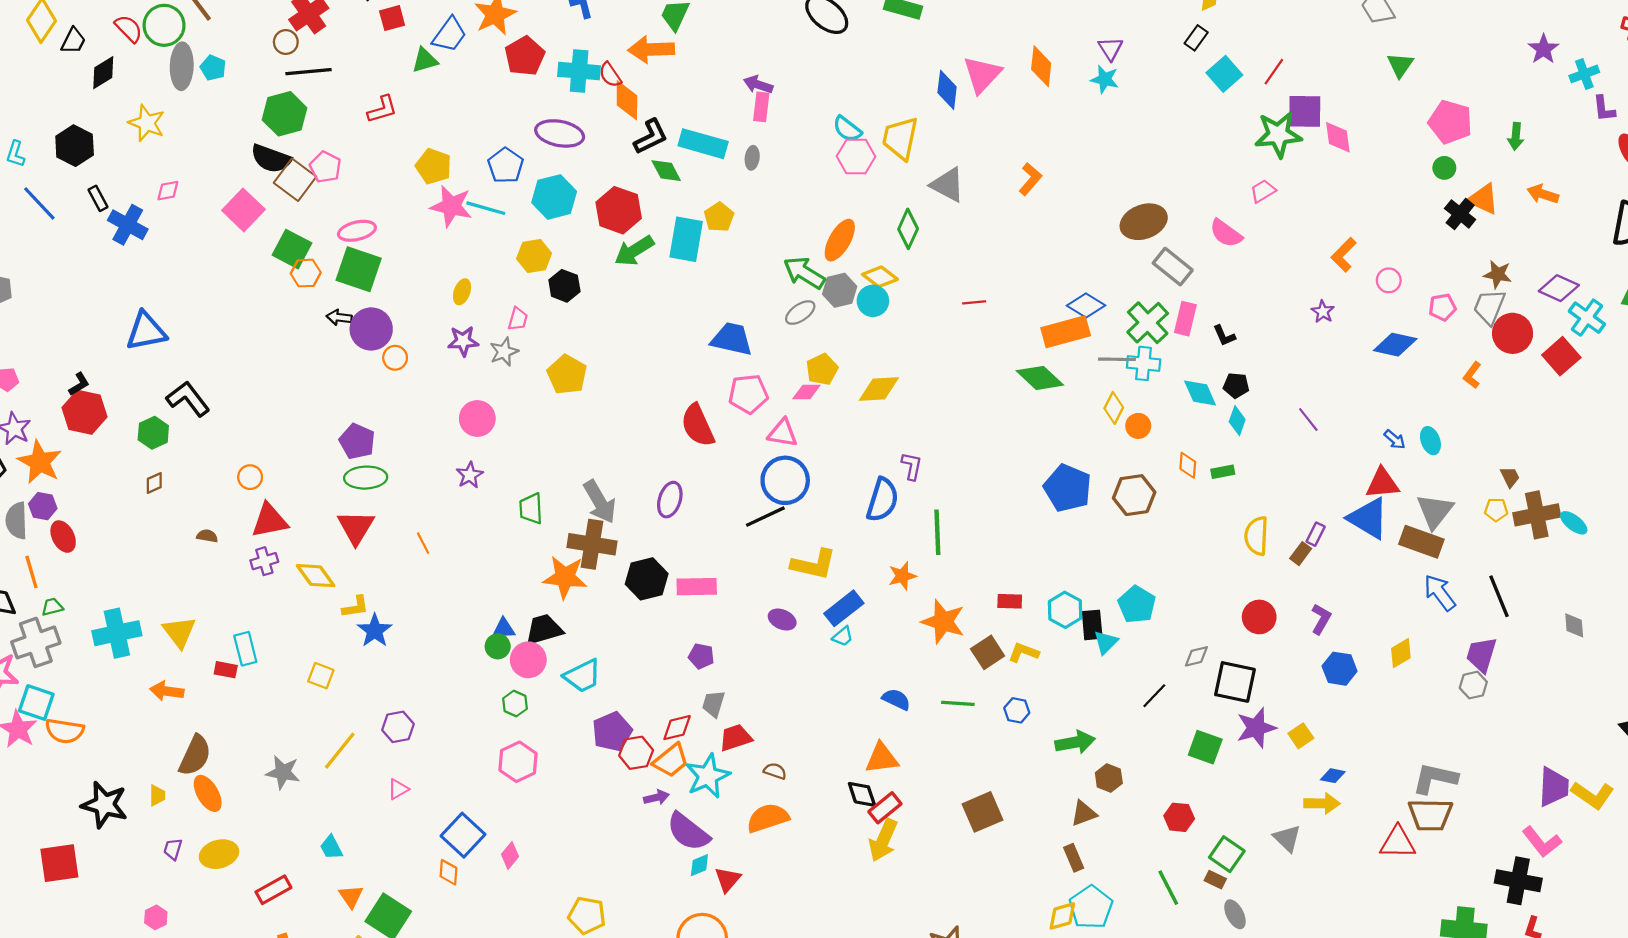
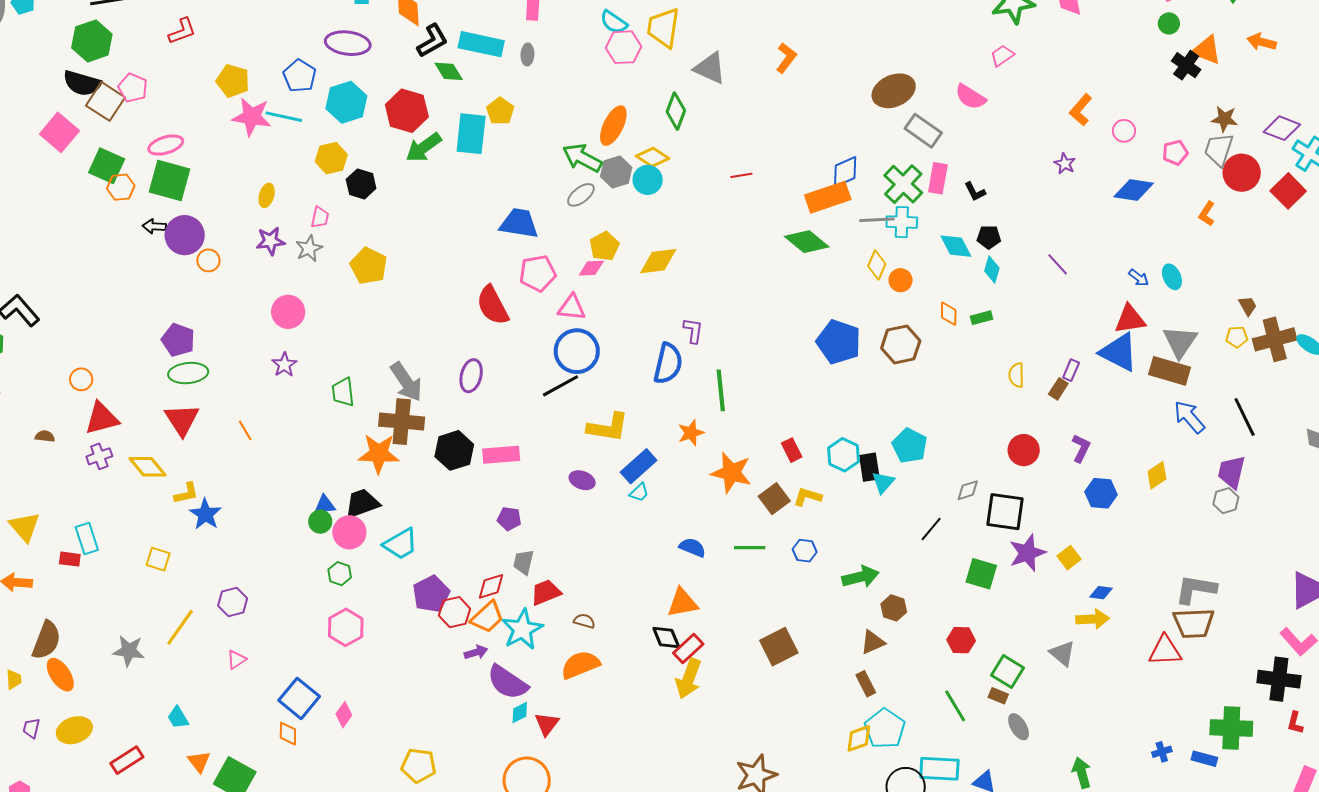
blue diamond: (1086, 305) -> (845, 172), turned -52
yellow semicircle: (1256, 536) -> (1016, 375), size x0.7
red rectangle: (1010, 601) -> (792, 450), turned 65

